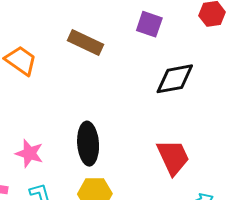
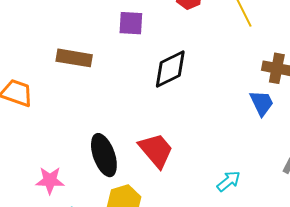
red trapezoid: (173, 157) -> (156, 150), moved

